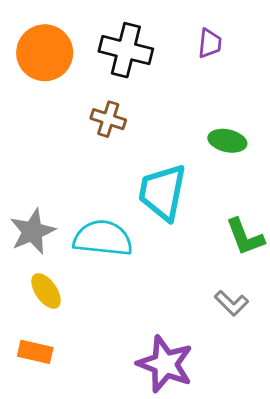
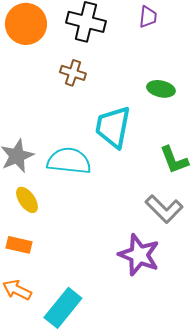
gray L-shape: (231, 303) -> (164, 209), size x1.5
purple star: (165, 364) -> (139, 255), moved

